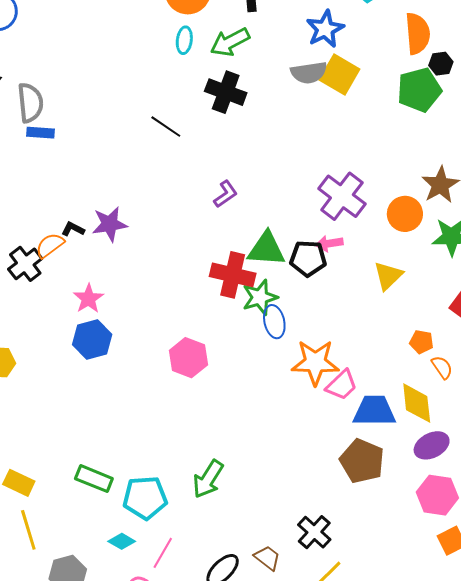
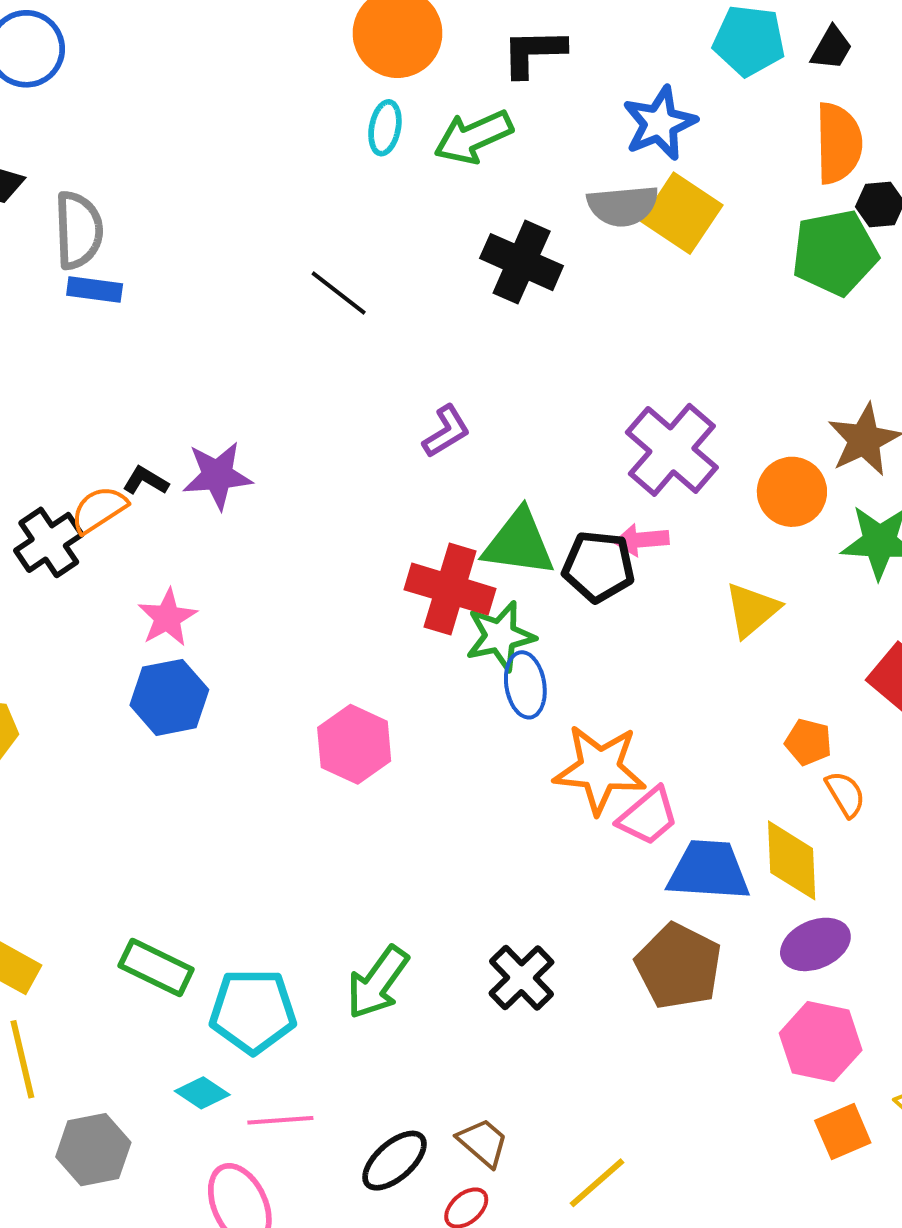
black cross: (226, 92) -> (522, 262), moved
black cross: (314, 532) -> (521, 978), moved
pink line: (163, 553) -> (280, 1120), turned 52

